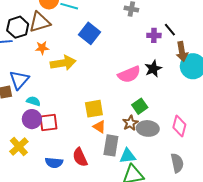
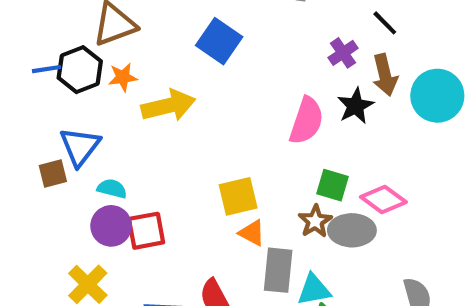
black hexagon: (18, 27) -> (80, 70), moved
purple cross: (154, 35) -> (343, 53), moved, turned -32
brown arrow: (182, 52) -> (385, 75), moved
pink semicircle: (129, 74) -> (306, 121), turned -45
green square: (140, 106) -> (333, 185), turned -35
pink diamond: (179, 126) -> (383, 200), moved, turned -65

